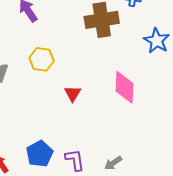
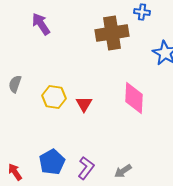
yellow hexagon: (42, 59) -> (54, 97), moved
purple L-shape: (75, 160) -> (86, 168), turned 45

